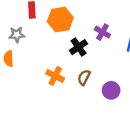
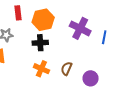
purple cross: (102, 32) -> (80, 28), size x1.5
black cross: (79, 47) -> (40, 43), moved, turned 35

